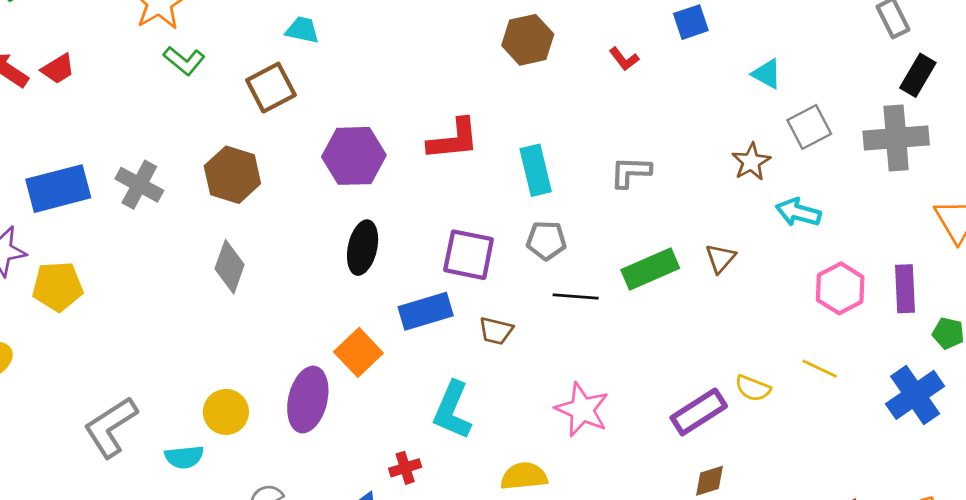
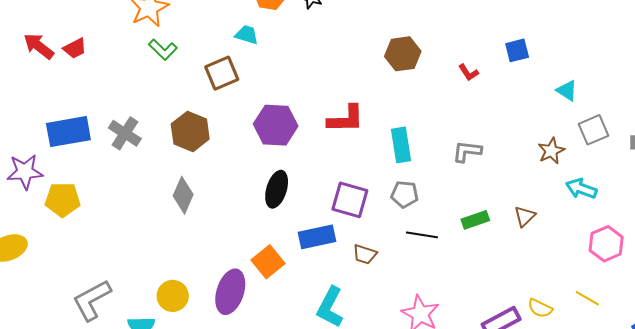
green rectangle: (650, 269) -> (475, 220), size x0.7

